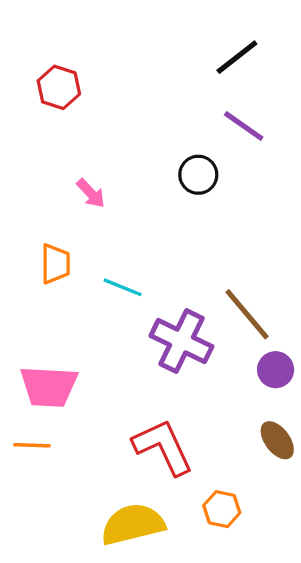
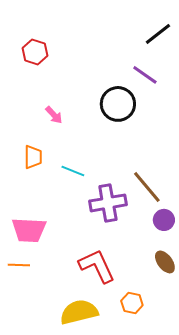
black line: (237, 57) -> (158, 34), moved
black circle: (198, 175) -> (118, 104), size x1.5
purple cross: (181, 341) -> (108, 203), turned -36

